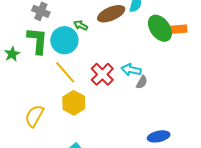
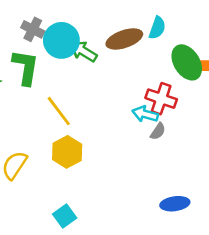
green arrow: (81, 25) -> (83, 51), size x1.5
cyan circle: (64, 40) -> (61, 40), moved
red cross: (102, 74) -> (161, 99), moved, turned -30

